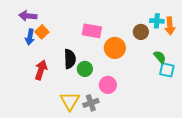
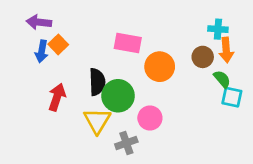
orange arrow: (170, 26) -> (226, 50), moved
brown circle: (141, 32) -> (203, 57), moved
green circle: (85, 69) -> (118, 96), size x1.5
yellow triangle: (70, 101) -> (97, 121), moved

